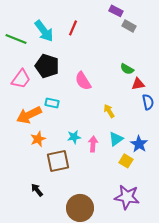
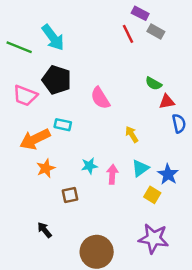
red line: (73, 28) -> (128, 34), moved, turned -49
pink trapezoid: (21, 79) -> (25, 96), turned 75
brown square: (58, 161) -> (70, 195), size x0.6

